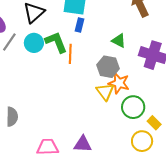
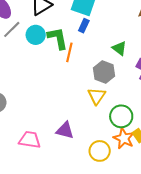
orange star: (119, 83) -> (124, 138), moved
yellow circle: (142, 141) -> (100, 151), moved
purple triangle: (83, 144) -> (65, 130), moved

